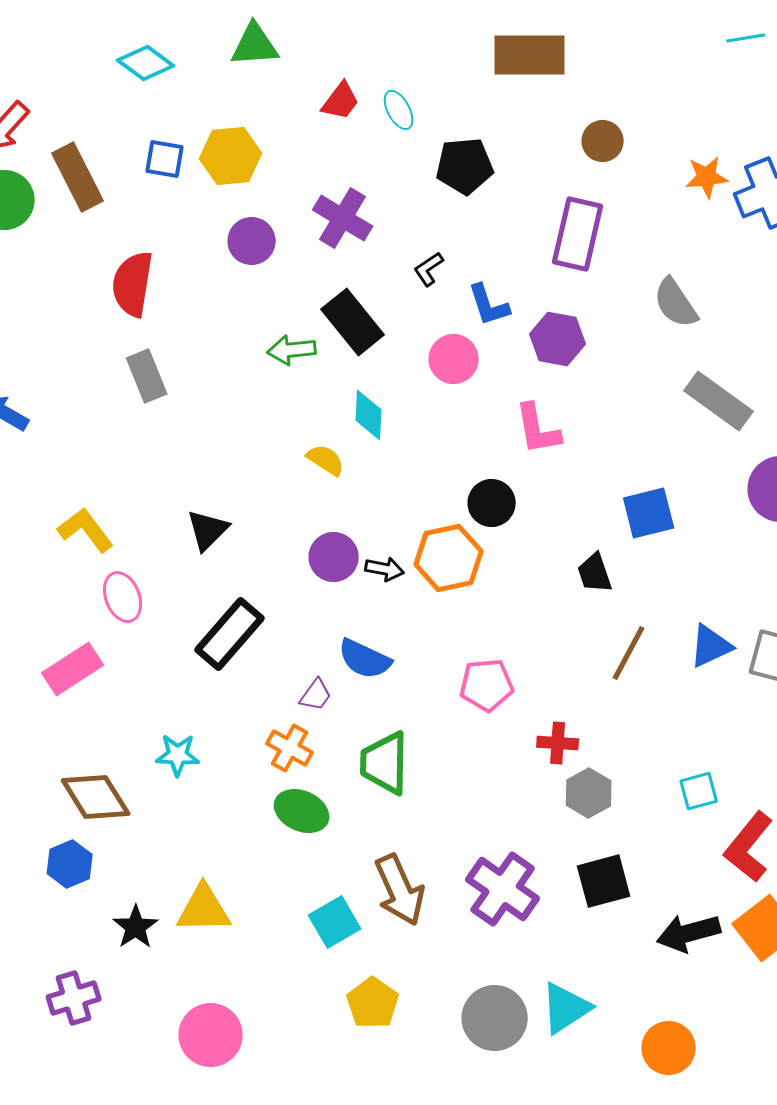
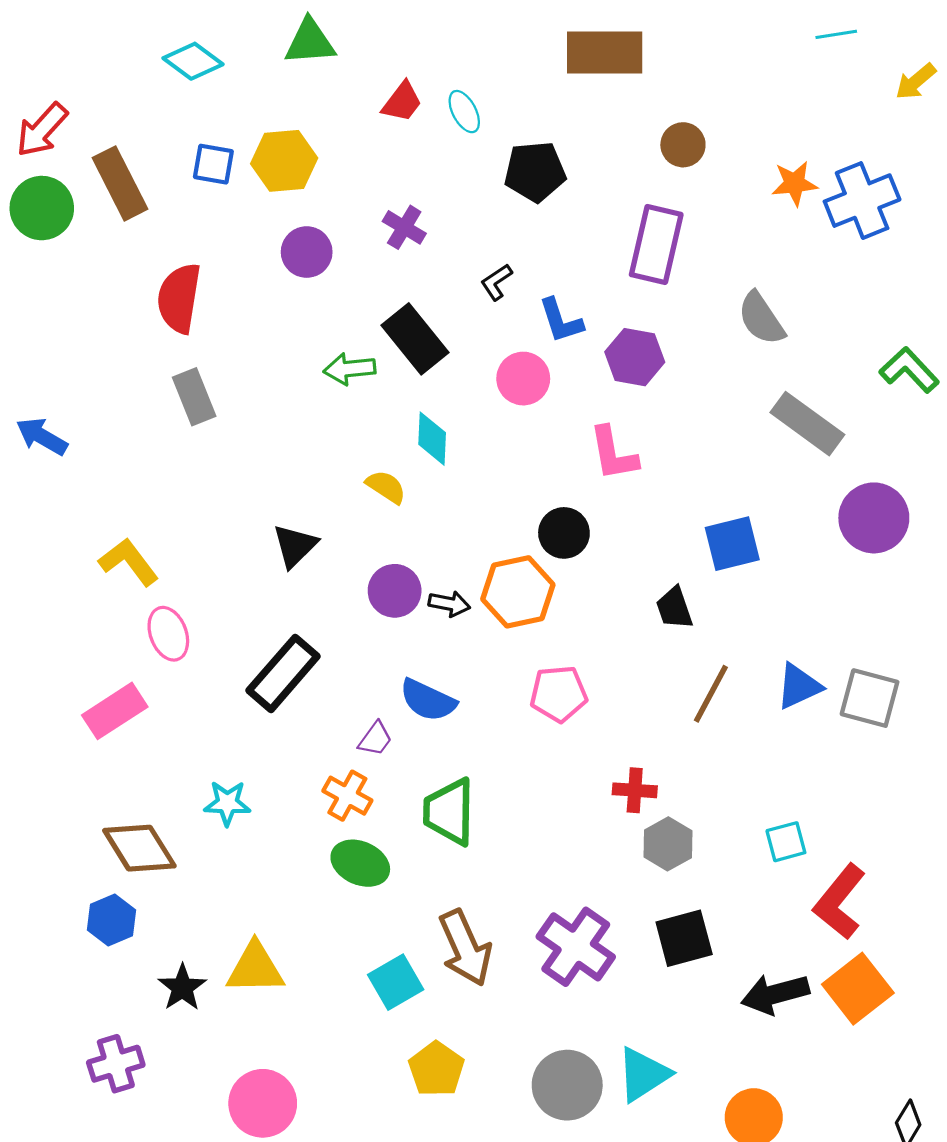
purple cross: (343, 218) -> (404, 227), size x0.7
black triangle: (208, 530) -> (295, 546), moved
pink pentagon: (487, 685) -> (559, 694), moved

